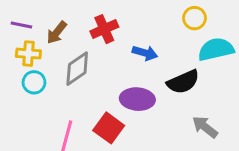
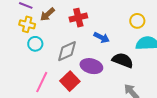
gray diamond: (77, 69) -> (67, 51), moved
cyan circle: (34, 82) -> (35, 44), moved
black semicircle: (183, 82) -> (123, 60), turned -145

